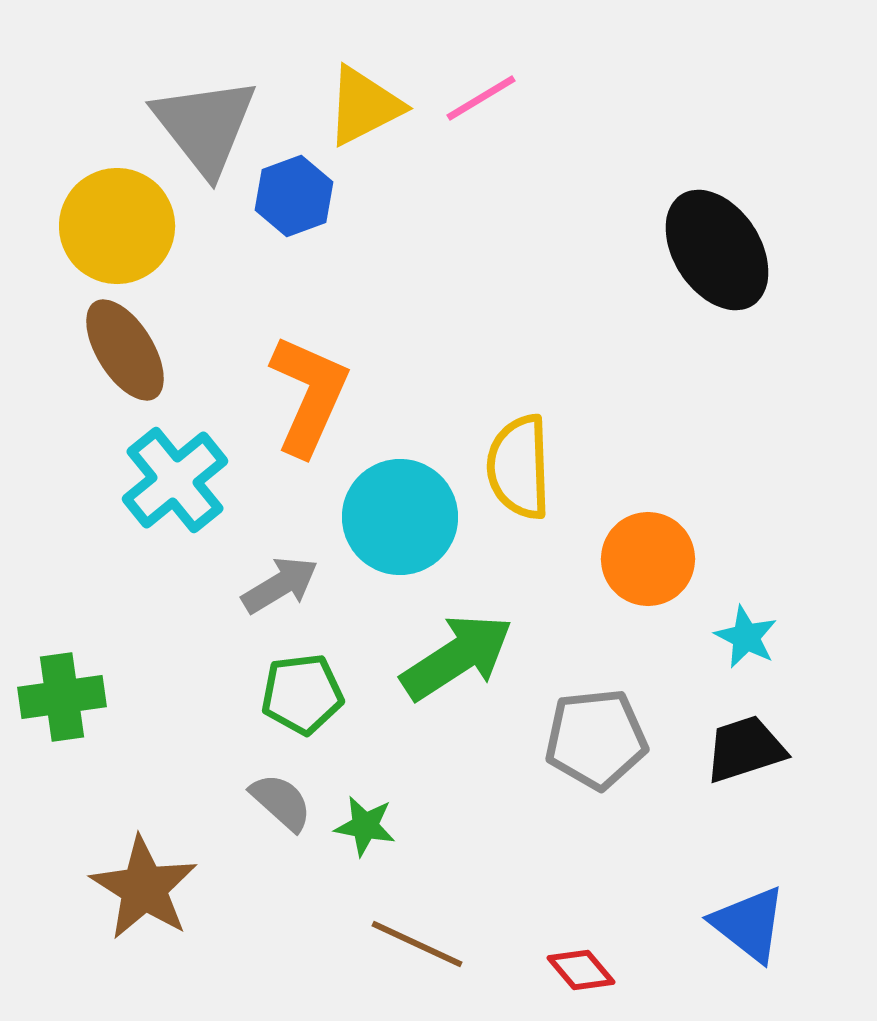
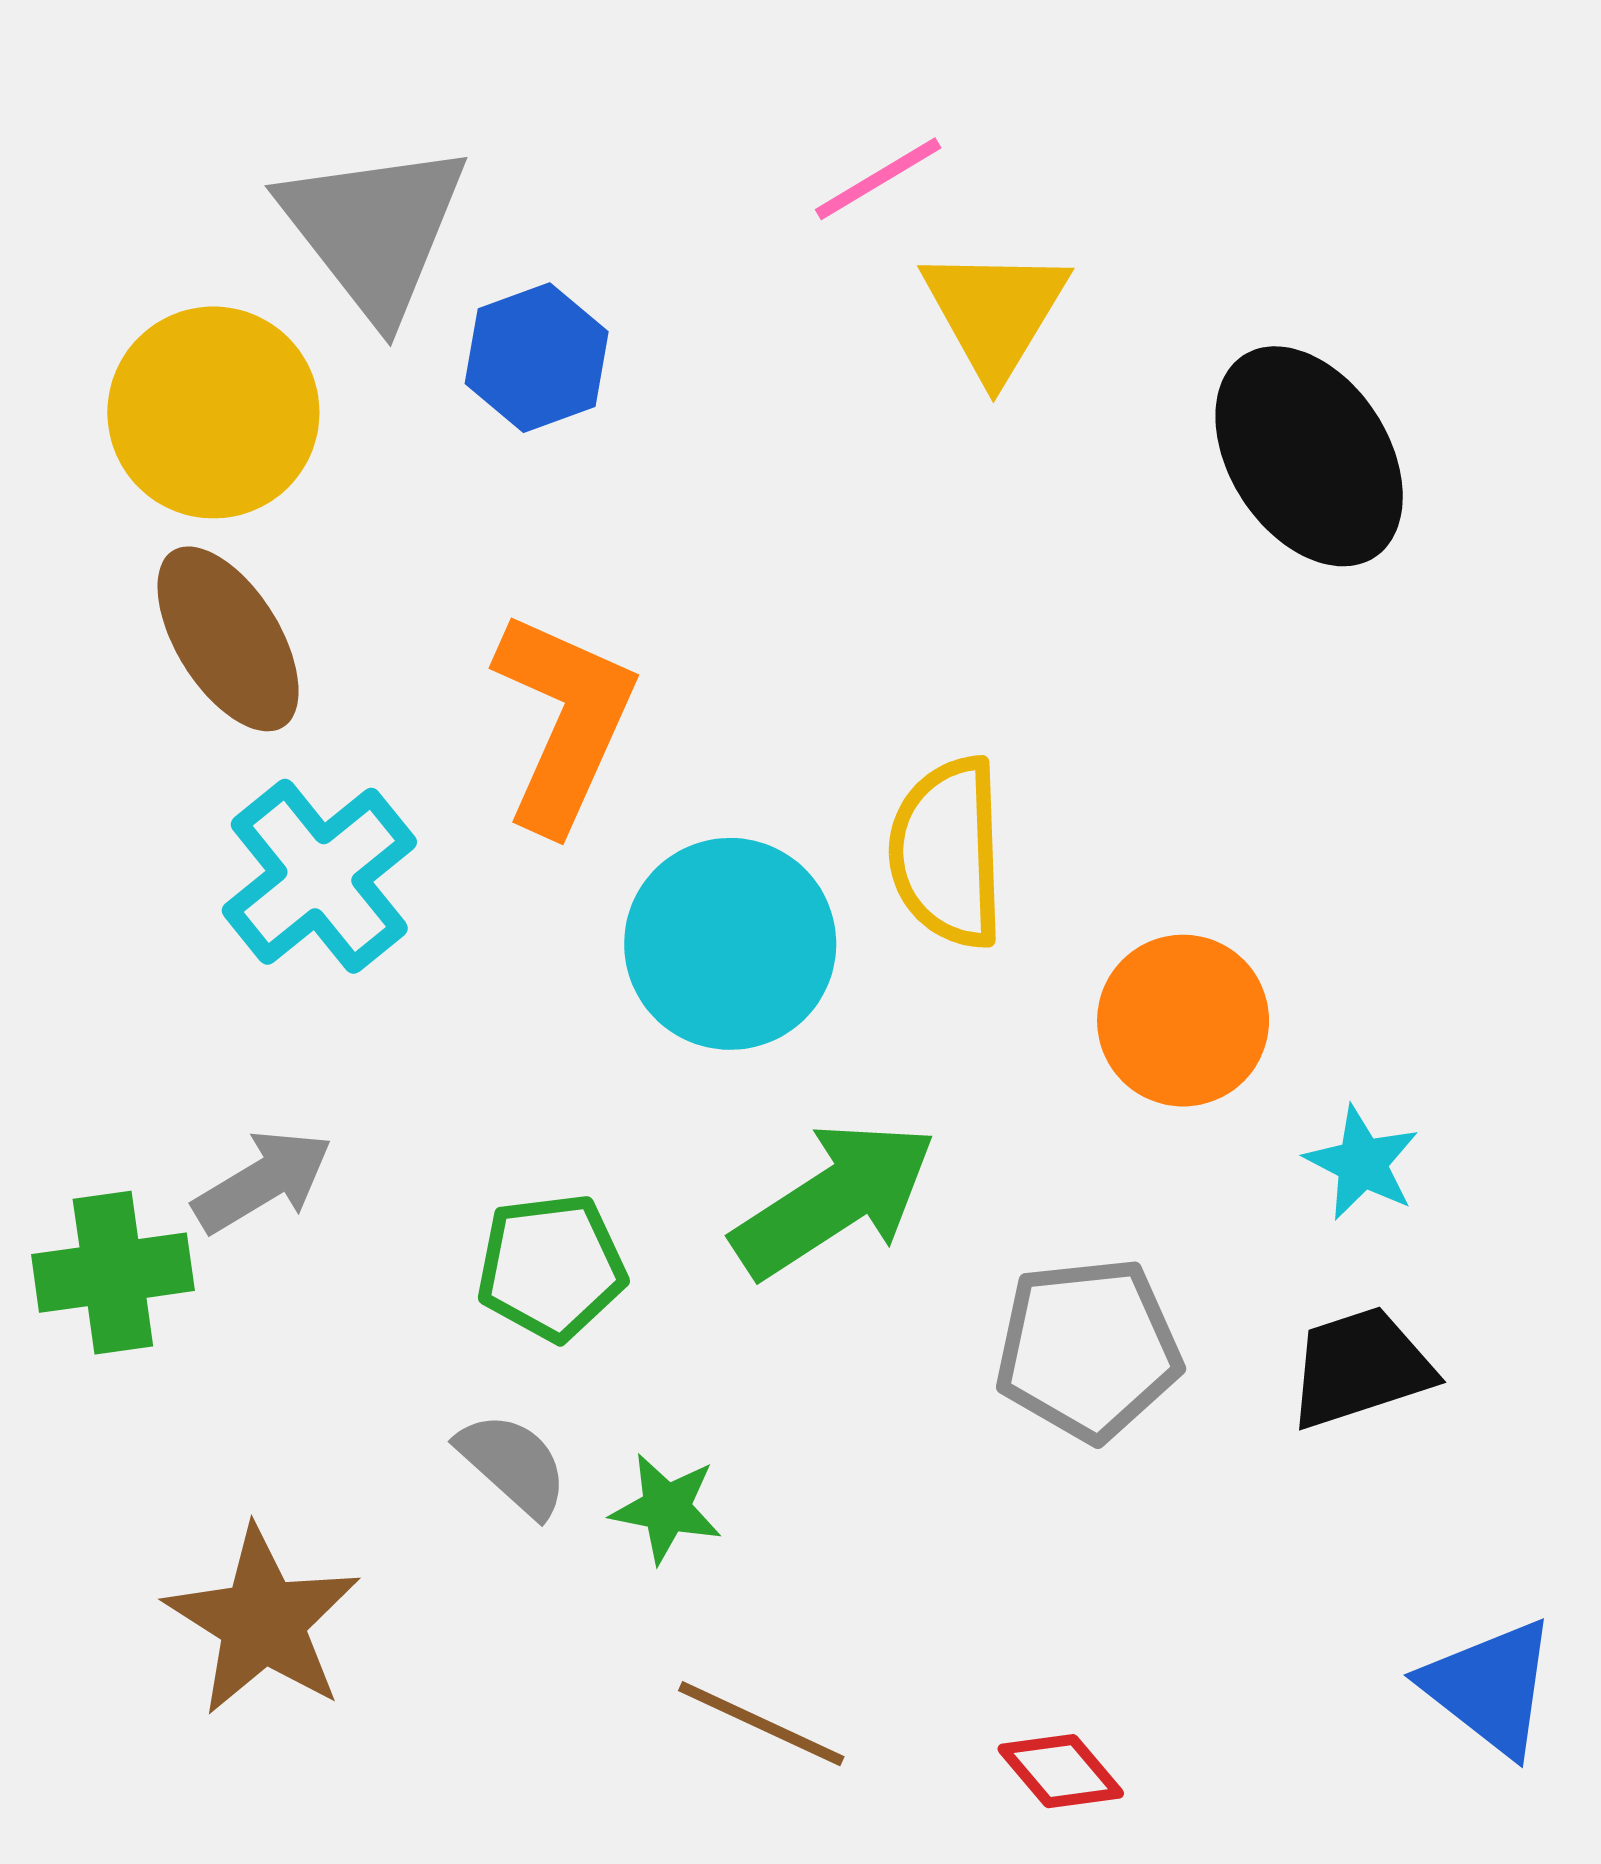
yellow triangle: (364, 106) -> (995, 312), moved, turned -32
gray arrow: (280, 585) -> (263, 1181), moved
blue triangle: (749, 924) -> (1490, 1687), moved

